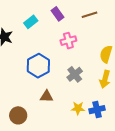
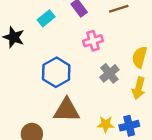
gray cross: (75, 74) -> (109, 73), moved
brown triangle: (46, 96) -> (67, 110), size x1.6

